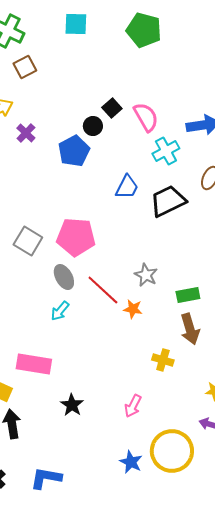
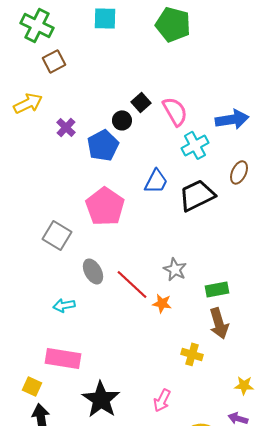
purple cross: (26, 133) -> (66, 127), moved
pink pentagon: (76, 237) -> (105, 206), moved, turned 30
cyan arrow: (60, 311) -> (64, 305), moved, turned 40
black star: (72, 405) -> (101, 399), size x1.6

